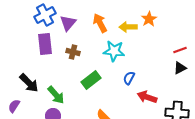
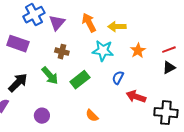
orange star: (149, 19) -> (138, 51), moved
purple rectangle: (45, 44) -> (18, 44), moved, turned -65
black arrow: (29, 83) -> (18, 83), turned -90
green arrow: (56, 95) -> (50, 76), moved

